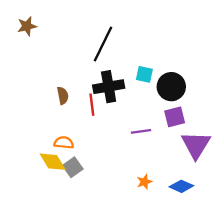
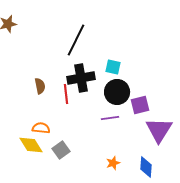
black circle: (171, 87) -> (117, 92), moved
gray square: (73, 167) -> (61, 150), moved
blue diamond: (181, 186) -> (146, 167), turned 70

